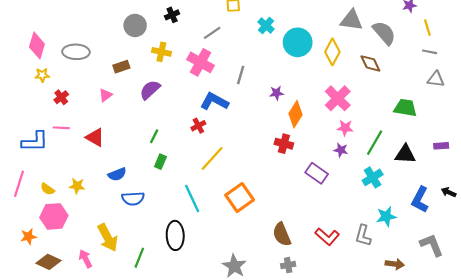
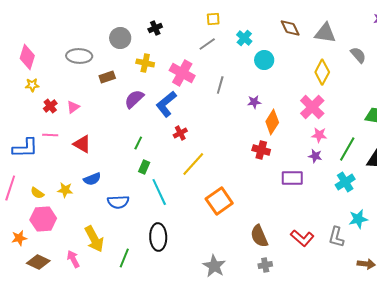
gray line: (212, 33) -> (207, 44), moved
gray semicircle: (384, 33) -> (358, 55), moved, size x0.7
cyan circle: (298, 42) -> (264, 60), moved, size x0.7
gray ellipse: (76, 52) -> (79, 56), moved
yellow diamond: (332, 52) -> (322, 72), moved
brown diamond: (370, 63) -> (290, 28), moved
pink triangle: (106, 95) -> (73, 107), moved
blue L-shape: (214, 101) -> (166, 104), moved, turned -68
purple rectangle: (317, 173) -> (292, 178), turned -35
blue semicircle: (117, 174) -> (92, 179), moved
cyan line: (192, 199) -> (159, 192), moved

